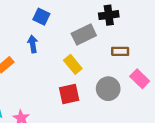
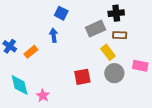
brown rectangle: (120, 51) -> (120, 35), moved
yellow rectangle: (73, 64) -> (108, 52), moved
pink rectangle: (140, 79) -> (140, 66), turned -35

